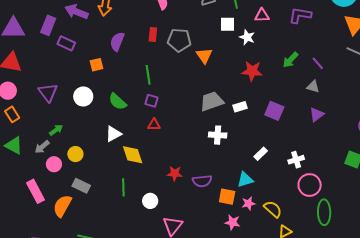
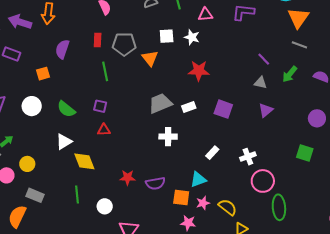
white square: (227, 24) -> (167, 36), moved
green arrow: (291, 60) -> (290, 74), moved
green line: (148, 75) -> (105, 71), moved

